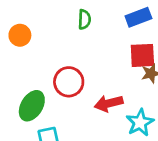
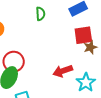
red circle: (69, 82) -> (14, 62), moved

